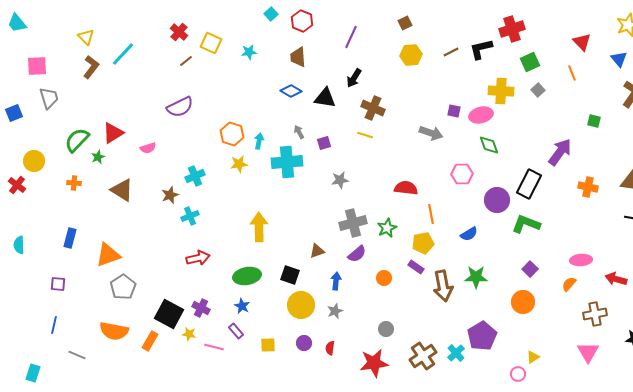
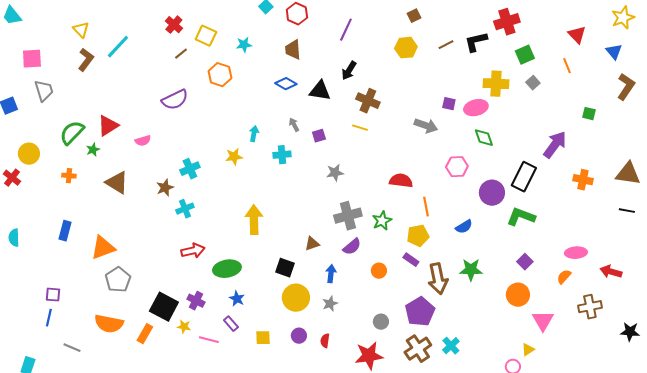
brown square: (405, 23) -> (414, 16), moved
orange hexagon: (232, 134) -> (220, 75), moved
cyan cross: (287, 162) -> (282, 155), size x0.6
green ellipse: (247, 276) -> (227, 269), moved
purple square: (58, 284) -> (53, 295), moved
purple pentagon: (482, 336) -> (420, 312), moved
pink triangle: (588, 352) -> (543, 321), moved

